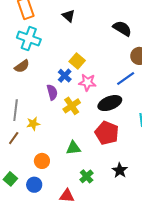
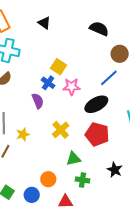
yellow cross: (72, 106) -> (61, 130), moved
green triangle: (73, 148) -> (73, 159), moved
orange circle: (42, 161) -> (48, 179), moved
green cross: (87, 176) -> (83, 180), turned -32

